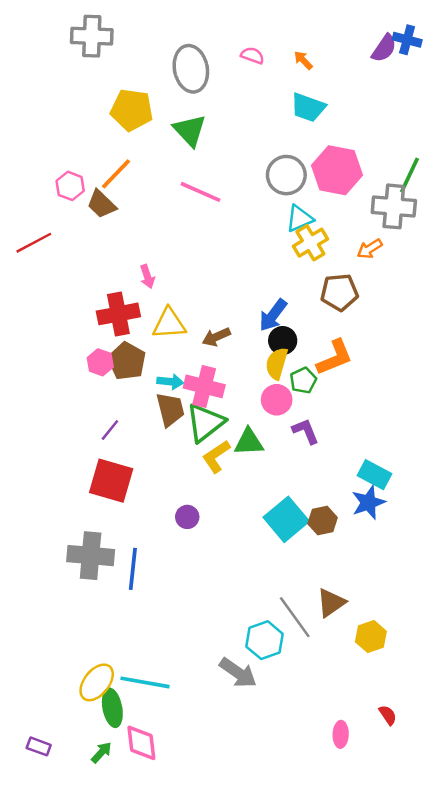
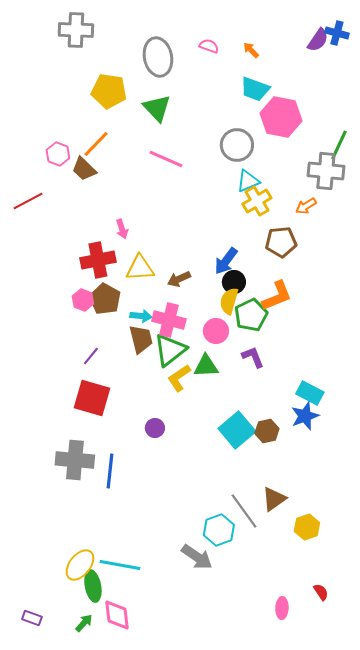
pink hexagon: (337, 170) -> (281, 117), moved
green pentagon: (303, 380) -> (251, 315), size x1.5
pink circle: (277, 400) -> (216, 331), moved

